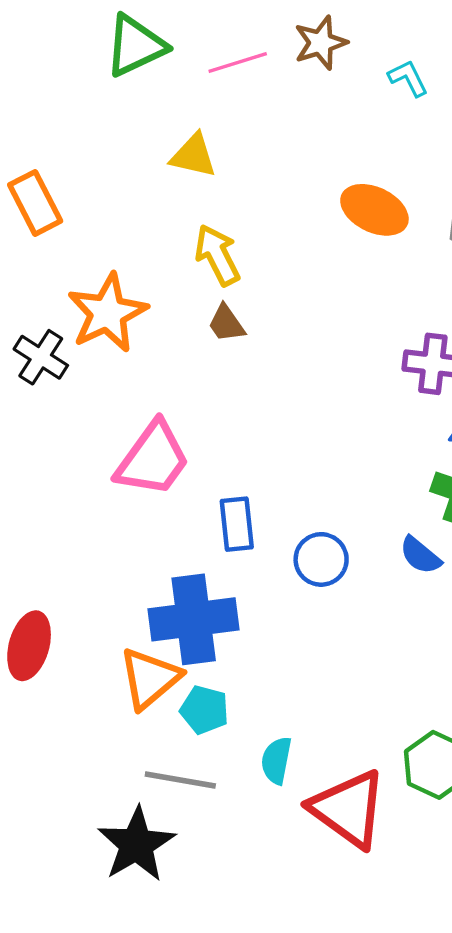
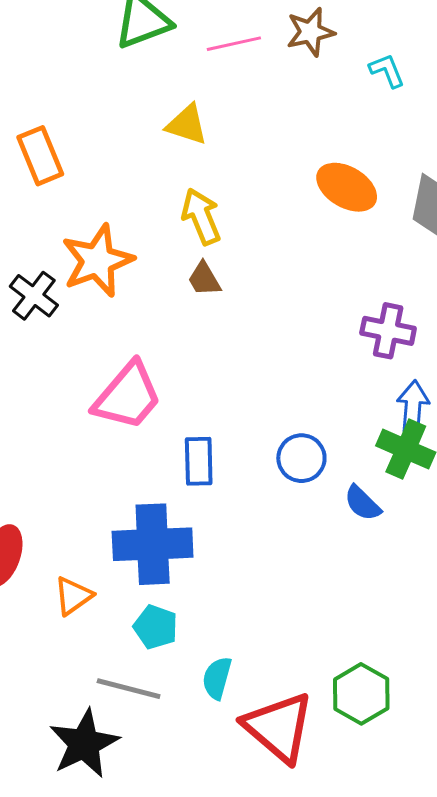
blue circle: (321, 559) -> (301, 458), moved
orange triangle: (150, 678) -> (73, 596), moved, size x0.7

